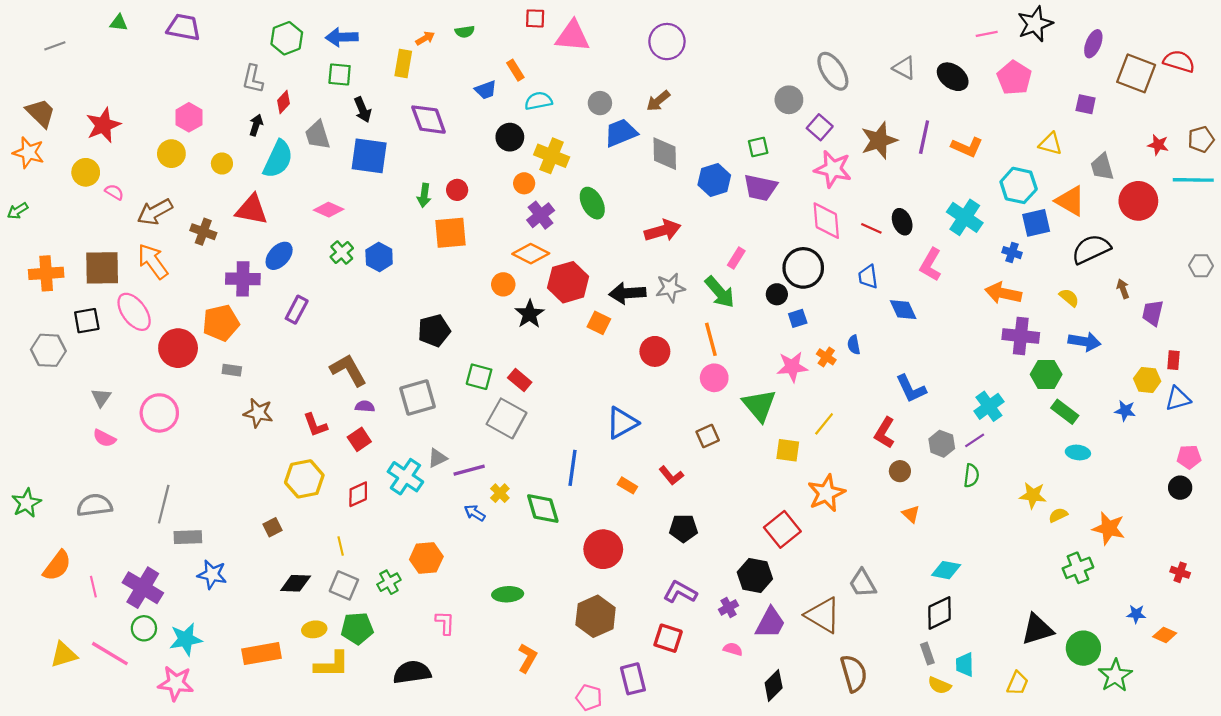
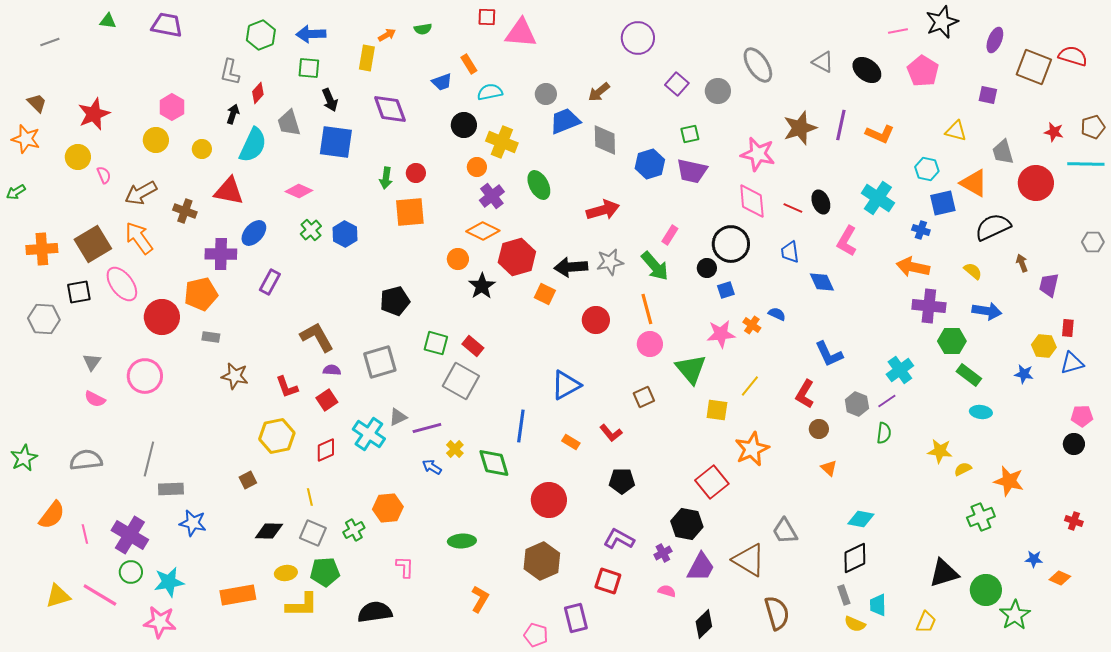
purple circle: (667, 42) -> (638, 38), moved
brown trapezoid: (41, 113) -> (37, 103), size x0.7
purple square: (820, 127) -> (677, 84), moved
cyan hexagon: (1019, 185) -> (927, 169), size x0.7
pink semicircle: (114, 192) -> (104, 175), turned 36
brown square: (102, 268) -> (93, 244), turned -30
blue semicircle: (854, 345) -> (777, 314), turned 126

